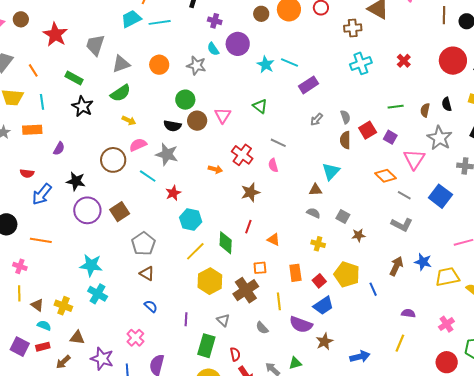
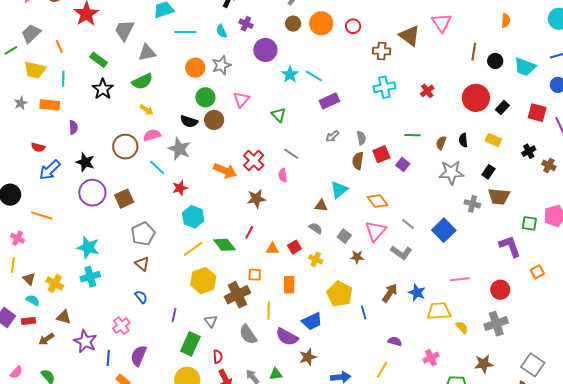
cyan line: (160, 22) -> (185, 32), moved
cyan semicircle: (213, 49) -> (222, 31), moved
orange circle: (159, 65) -> (195, 68), moved
gray star: (196, 65) -> (221, 65), turned 30
pink triangle: (223, 115) -> (241, 100), moved
gray star: (439, 138) -> (451, 173), turned 30
purple semicircle: (59, 149) -> (73, 127), turned -40
pink triangle: (414, 159) -> (376, 231), moved
orange arrow: (215, 169) -> (225, 171), size x1.6
orange diamond: (386, 176) -> (377, 201), moved
orange triangle: (274, 240) -> (272, 249), turned -32
green diamond: (226, 243) -> (224, 245), turned -50
red square: (319, 281) -> (294, 247), moved
cyan cross: (98, 294) -> (90, 277), turned 36
gray semicircle: (262, 328) -> (248, 334), size x1.5

